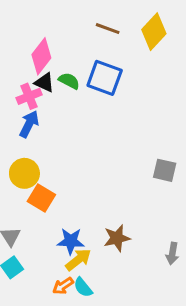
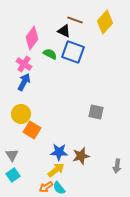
black triangle: (44, 82) -> (64, 31), moved
pink cross: (29, 96) -> (24, 64), turned -35
gray square: (165, 170) -> (96, 112), moved
blue star: (71, 241) -> (59, 152), moved

